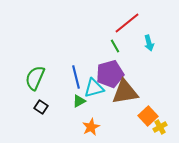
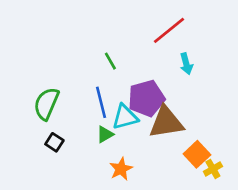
cyan arrow: (149, 43) -> (186, 64), moved
green line: (115, 46) -> (110, 61), moved

